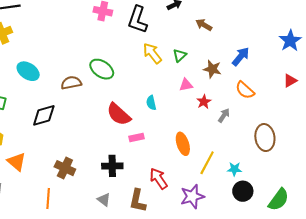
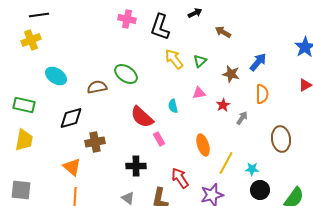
pink triangle: (186, 85) -> (199, 93), moved
orange semicircle: (245, 90) -> (262, 94), turned -132
pink rectangle: (136, 138) -> (159, 139), turned 72
orange triangle: (16, 162) -> (72, 167), moved
brown cross: (65, 168) -> (95, 142), moved, turned -36

